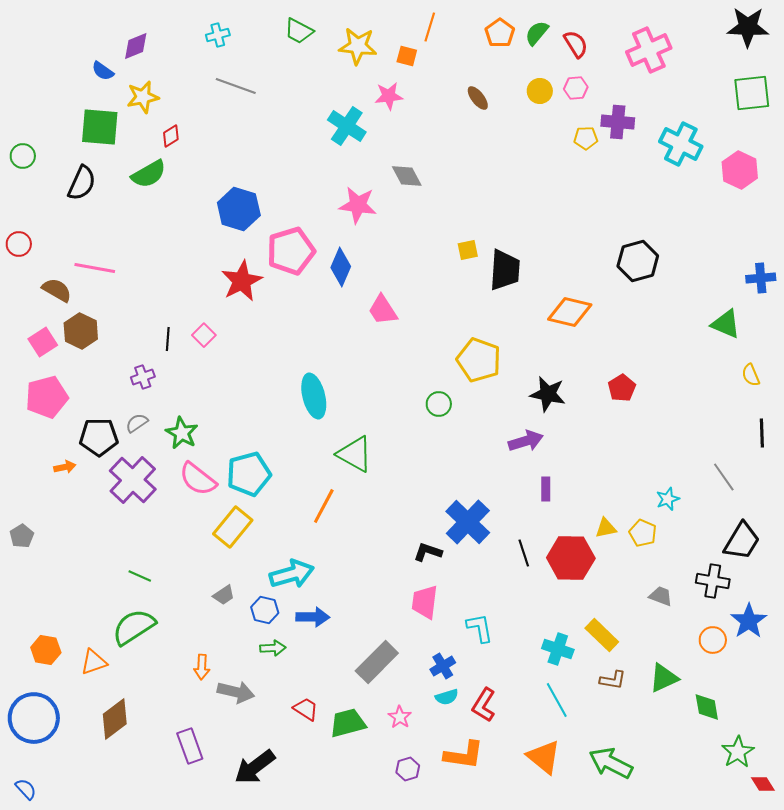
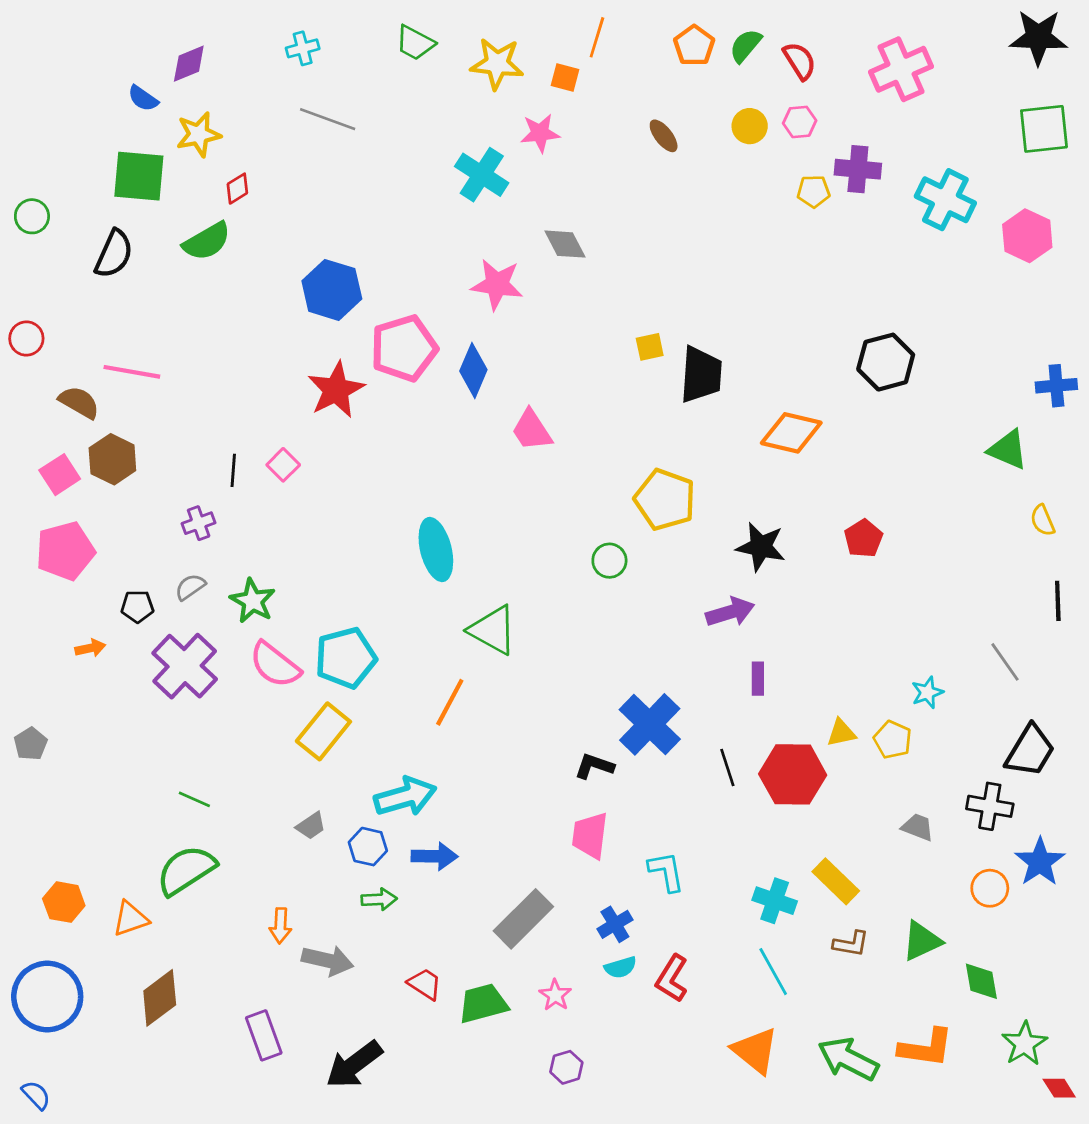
black pentagon: (99, 437) -> (137, 606), size x0.6
orange L-shape: (464, 755) -> (926, 1048), moved

